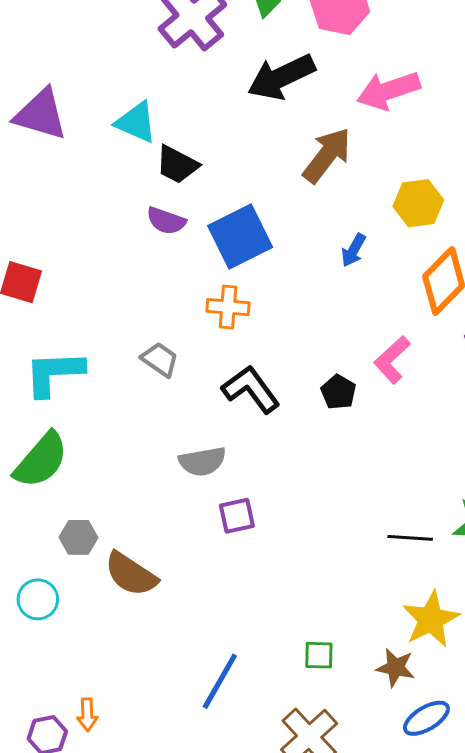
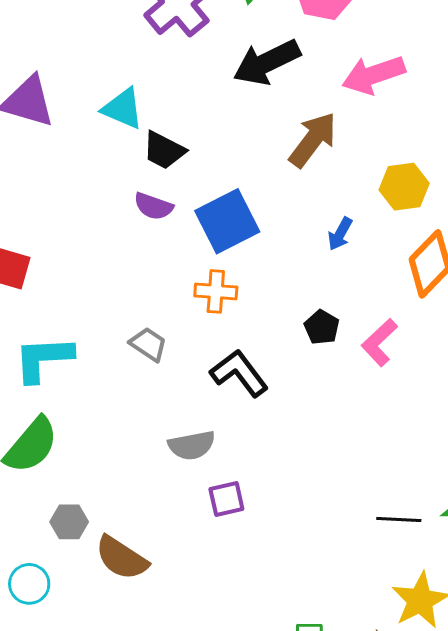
black pentagon: (338, 392) -> (322, 327), moved

